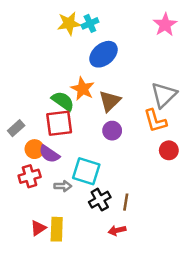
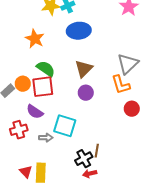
blue ellipse: (104, 54) -> (79, 31), turned 35
orange star: (83, 89) -> (35, 39), moved
orange circle: (35, 149) -> (23, 84), moved
black cross: (100, 200) -> (84, 159), moved
red triangle: (38, 228) -> (26, 172), turned -40

